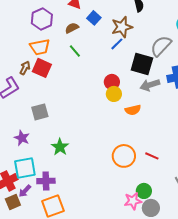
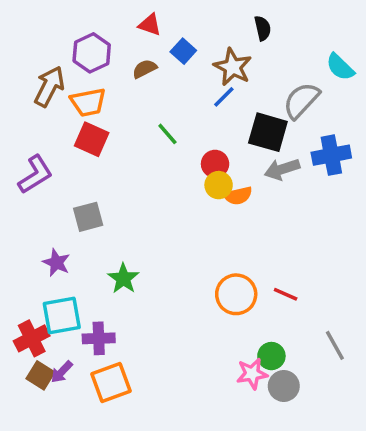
brown star: (122, 27) -> (233, 67), turned -30
green line: (75, 51) -> (167, 134), moved
brown arrow: (25, 68) -> (49, 86), moved, size x1.6
orange semicircle: (133, 110) -> (238, 196), moved
purple arrow: (25, 191) -> (62, 372), moved
brown square: (13, 202) -> (41, 375), turned -35

